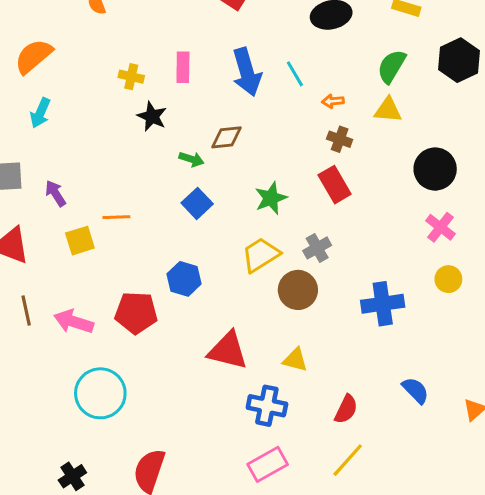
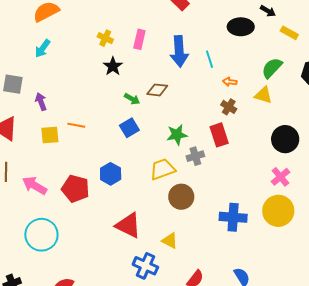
gray cross: (317, 248) -> (195, 156), moved
yellow circle: (448, 279) -> (278, 211), size x1.8

